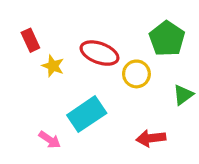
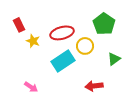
red ellipse: (100, 53) -> (62, 33), turned -35
cyan rectangle: (87, 114) -> (63, 61), moved

